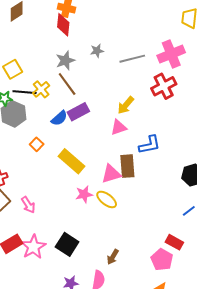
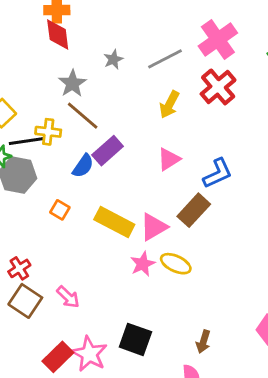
yellow cross: (41, 89) -> (48, 132), turned -30
yellow arrow: (126, 105) -> (169, 105), moved
brown rectangle: (127, 166) -> (194, 210), turned 60
pink triangle: (111, 174) -> (154, 227), moved

